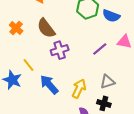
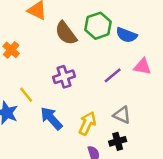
brown semicircle: (46, 28) -> (66, 33), moved
gray triangle: (107, 82) -> (122, 115), turned 42
black cross: (104, 103) -> (118, 141), turned -32

